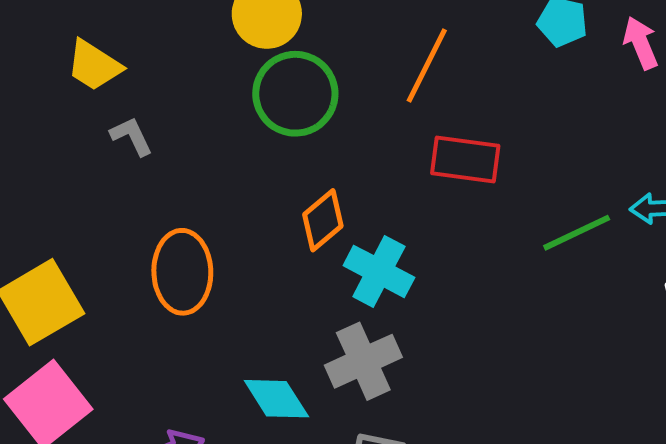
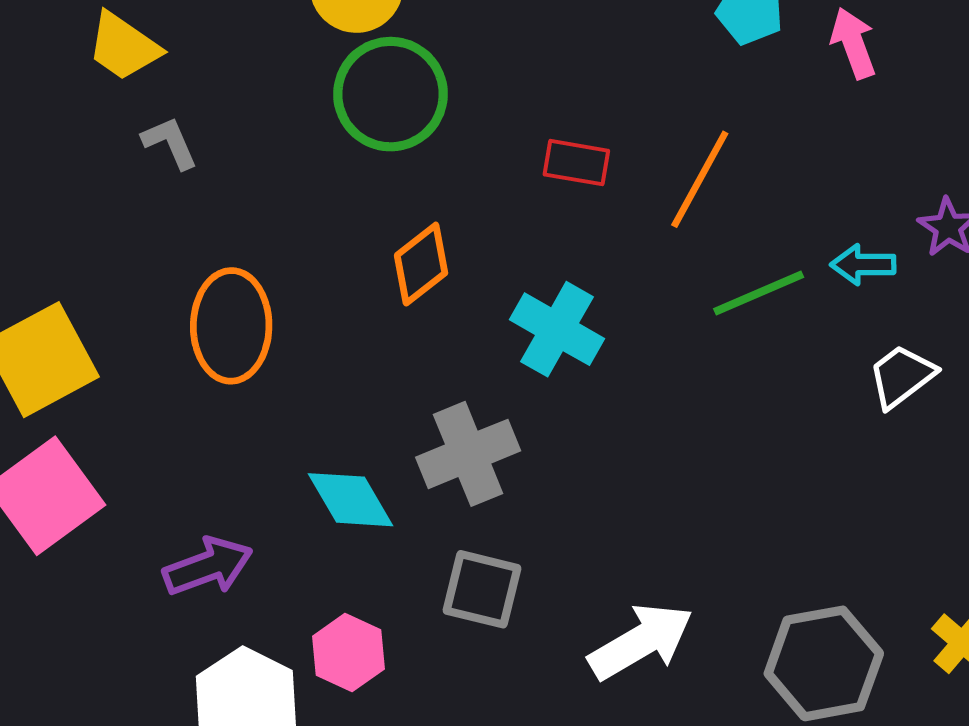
orange line: (427, 66) -> (700, 179), moved
red rectangle: (465, 159) -> (576, 163), moved, size x0.7
cyan cross: (379, 271) -> (557, 329), moved

